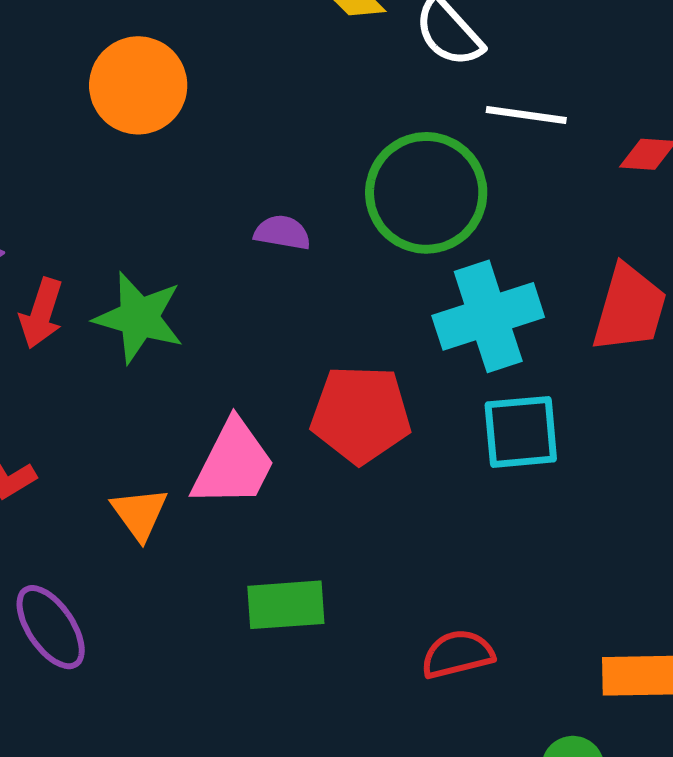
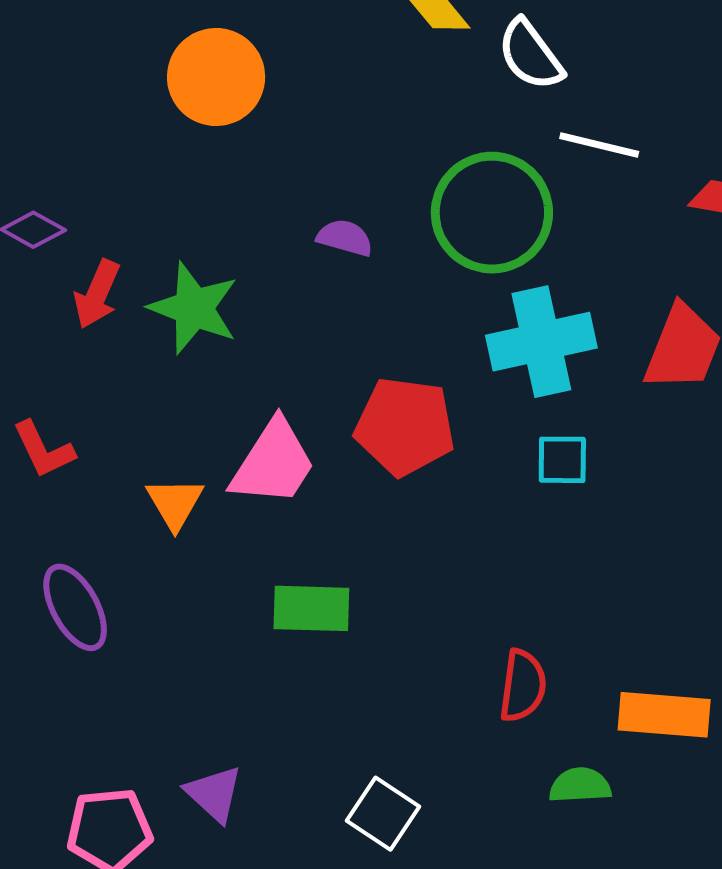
cyan square: (521, 432) -> (562, 460), size x0.7
red semicircle: (457, 654) -> (523, 686), moved, turned 106

